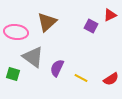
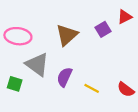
brown triangle: (47, 22) -> (67, 35), moved
purple square: (91, 26) -> (103, 29), turned 32
red semicircle: (111, 79) -> (126, 89), turned 70

